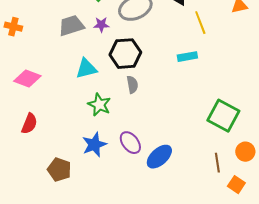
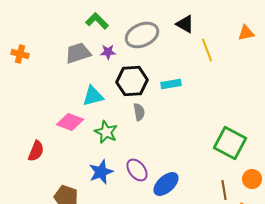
cyan rectangle: (187, 57) -> (171, 84), moved
pink diamond: (27, 79) -> (70, 122), moved

